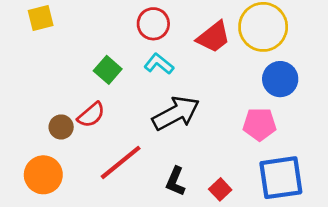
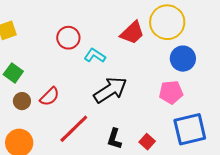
red circle: (153, 24) -> (68, 38), moved
green square: (108, 70) -> (13, 73), moved
brown circle: (61, 127) -> (22, 101), moved

